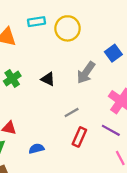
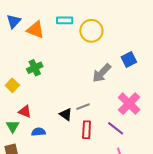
black triangle: (48, 79) -> (66, 114), moved
red rectangle: (79, 137) -> (87, 130), turned -30
blue semicircle: (37, 149) -> (38, 132), moved

